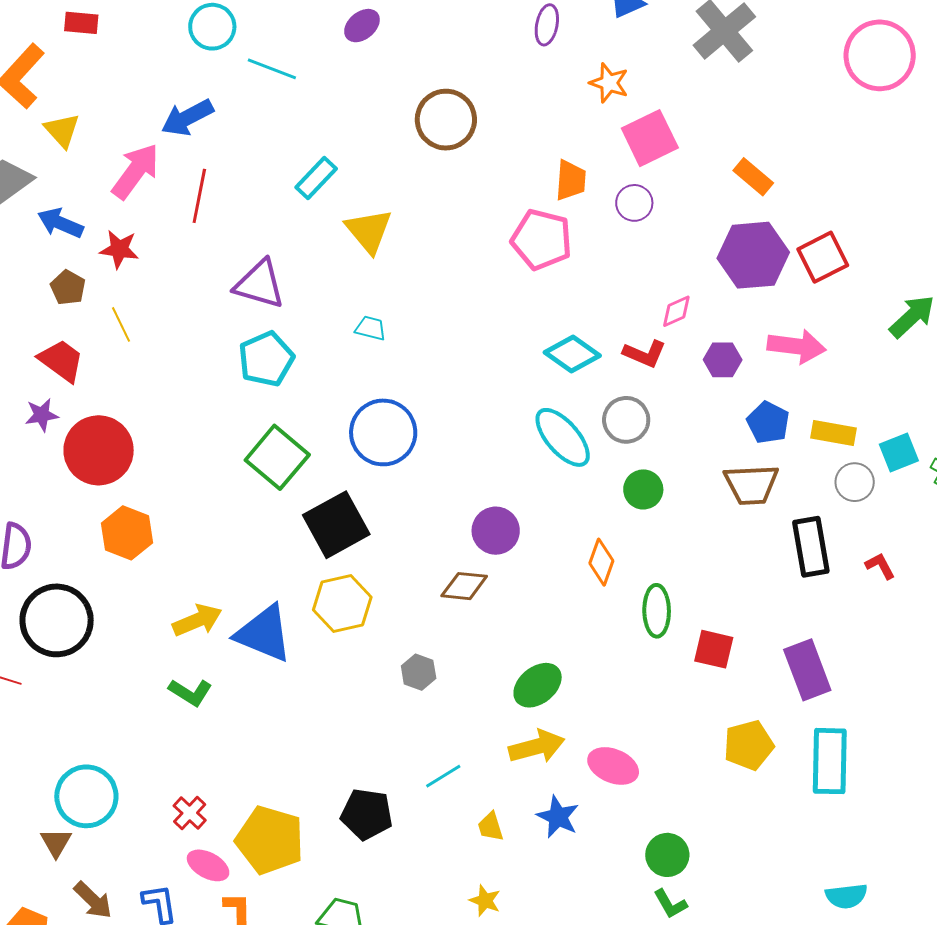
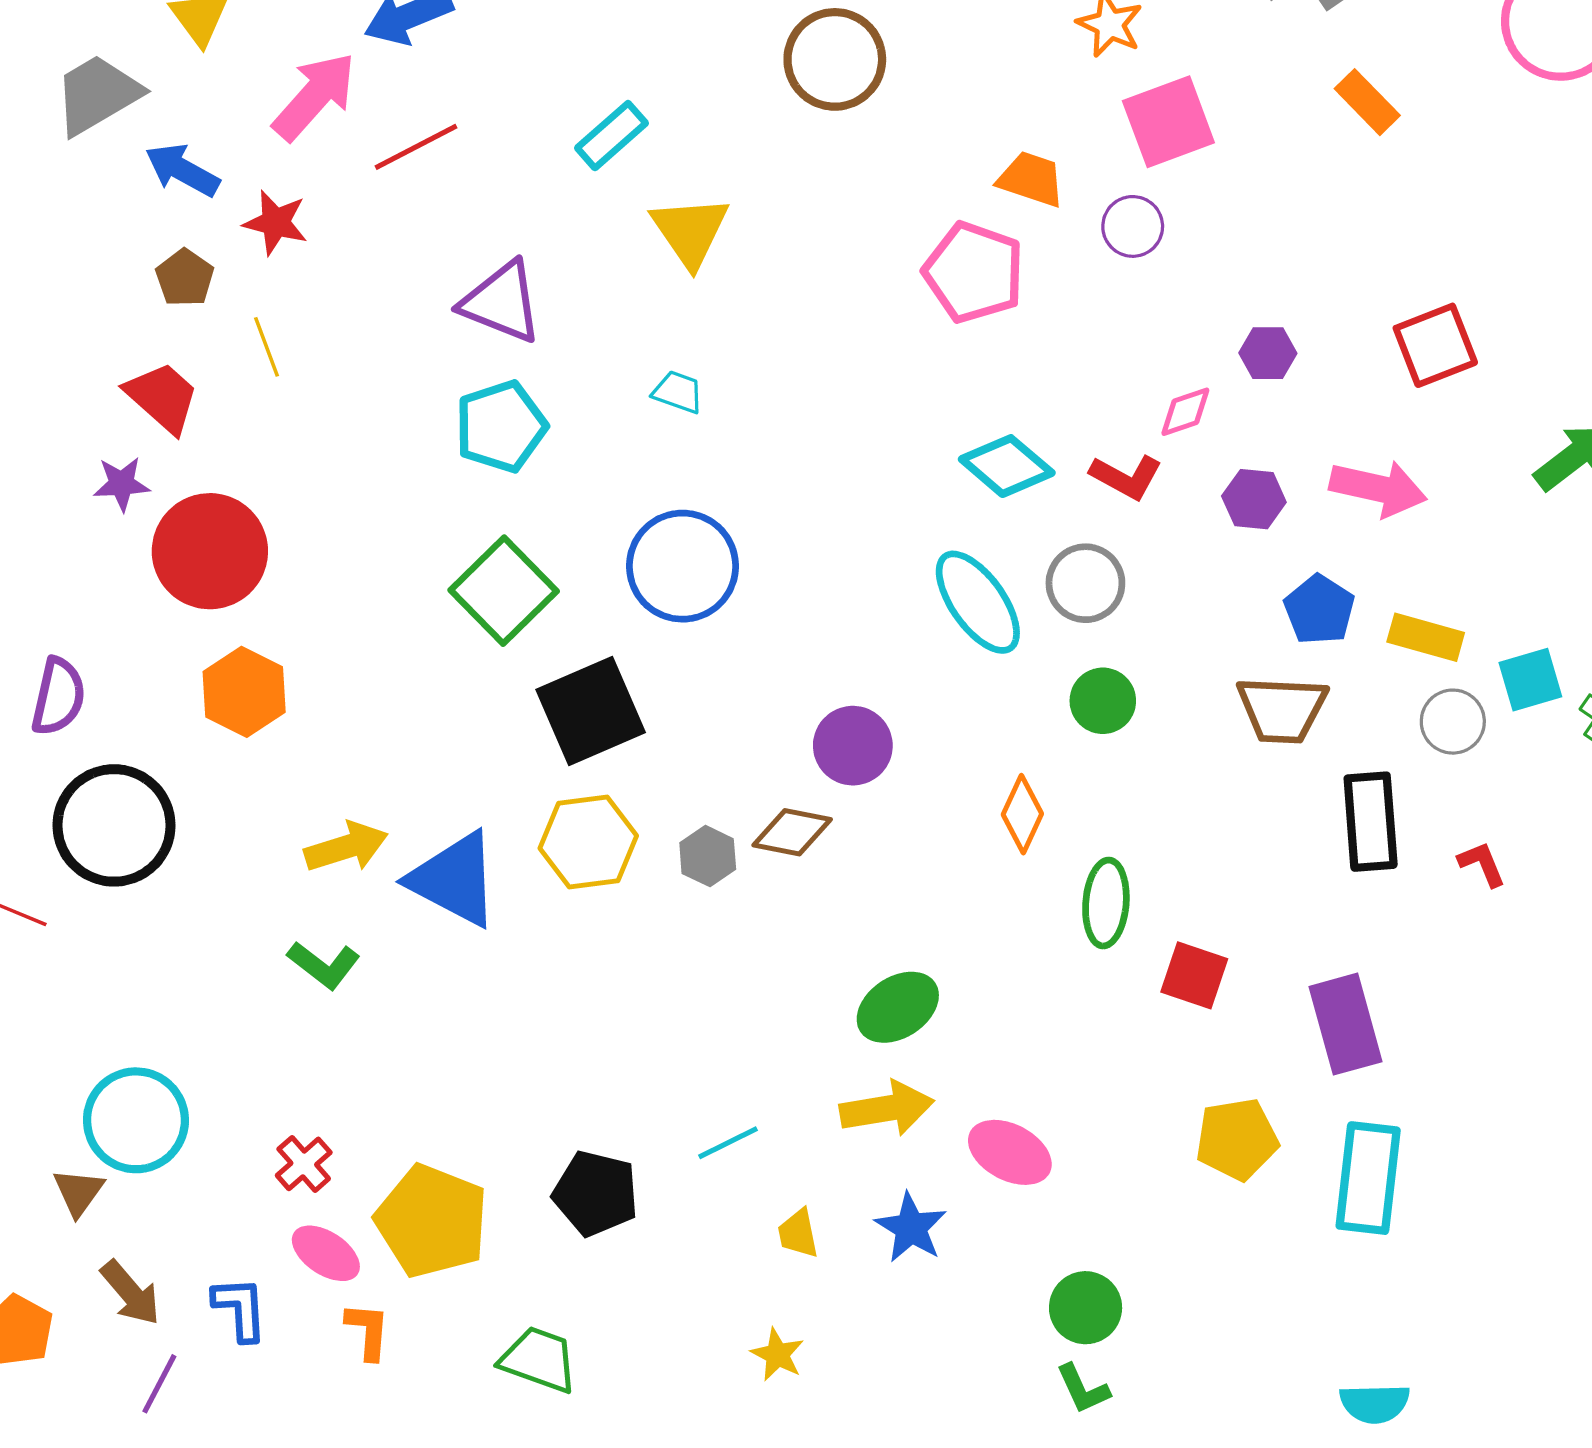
orange rectangle: (753, 177) -> (1367, 102), moved
orange trapezoid: (571, 180) -> (1031, 179), turned -81
red line: (199, 196) -> (416, 147), turned 46
purple hexagon: (753, 255) -> (1268, 353), moved, size x0.5
gray hexagon: (419, 672) -> (708, 856), moved

